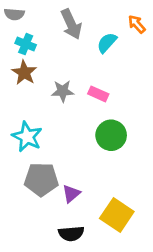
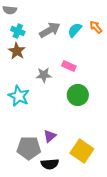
gray arrow: (71, 24) -> (50, 30), moved, turned -95
orange arrow: (137, 24) -> (96, 27), moved
gray star: (63, 91) -> (44, 75), moved
gray pentagon: (41, 179) -> (29, 148), moved

